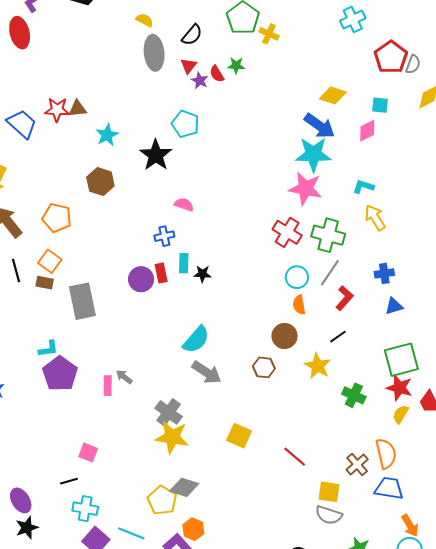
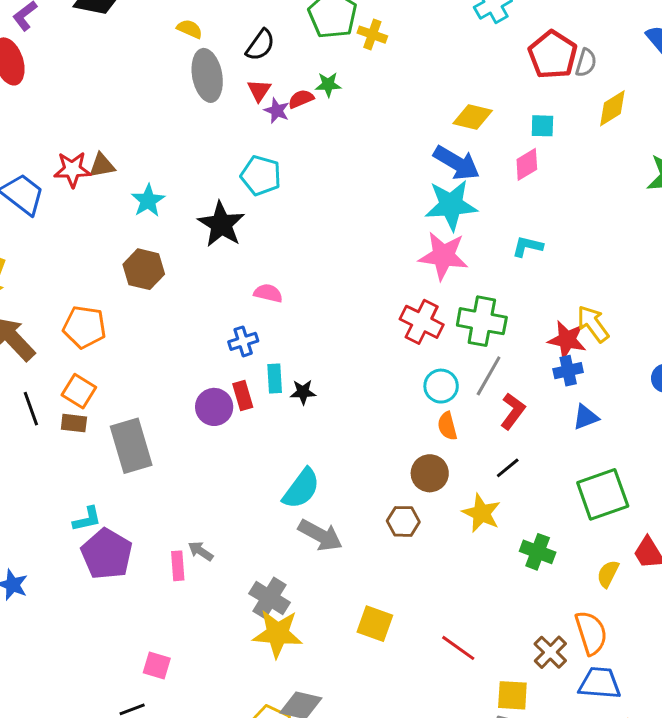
red semicircle: (217, 74) -> (301, 99), turned 102
yellow arrow: (375, 218) -> (593, 324), moved
red star: (399, 388) -> (567, 340), moved

